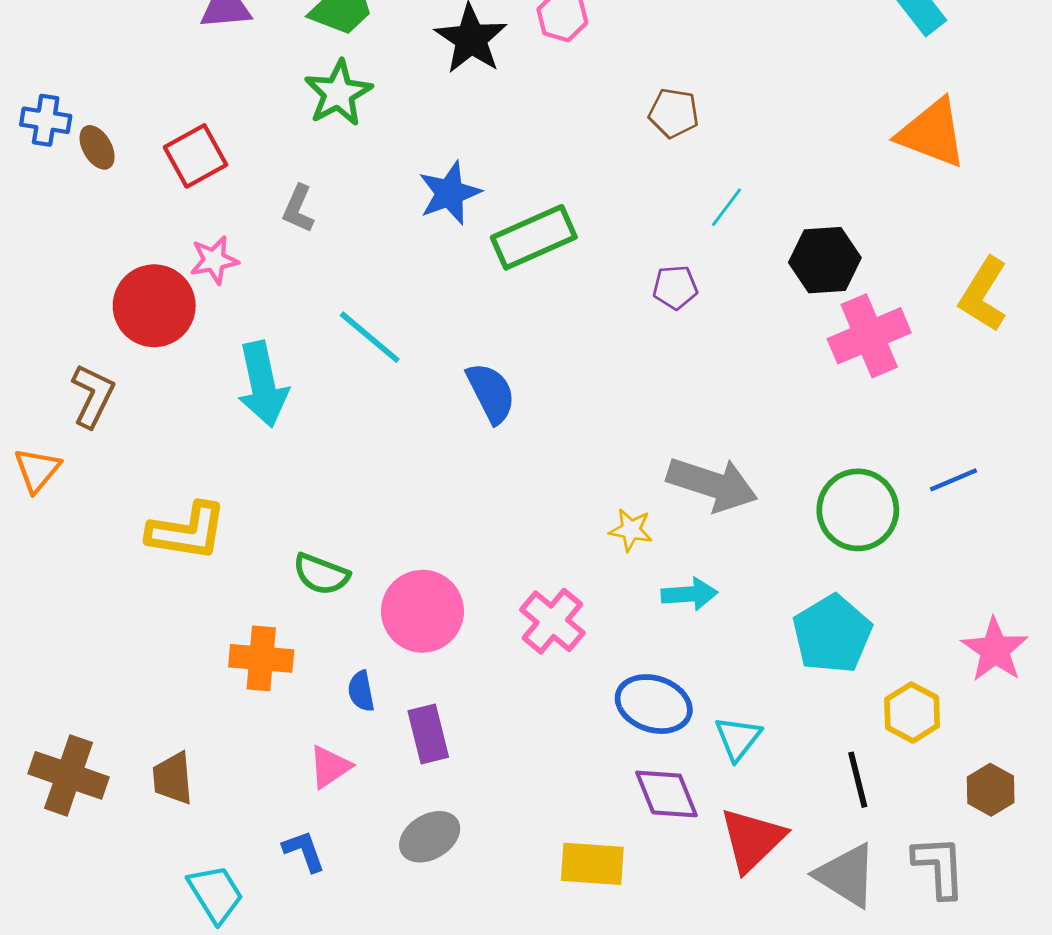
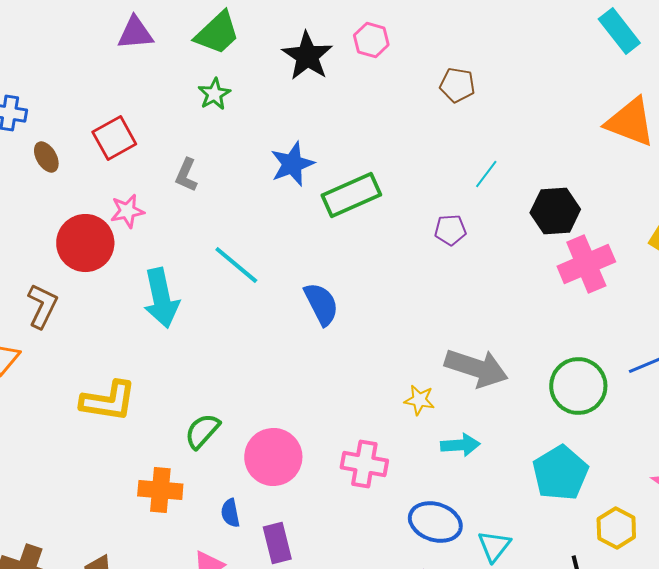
green star: (338, 93) -> (214, 94), size x0.7
brown pentagon: (674, 113) -> (457, 85), moved
brown ellipse: (97, 147) -> (46, 157), moved
green semicircle: (321, 574) -> (202, 431), turned 111
pink cross: (552, 621) -> (364, 464), turned -30

